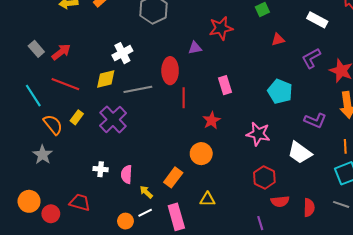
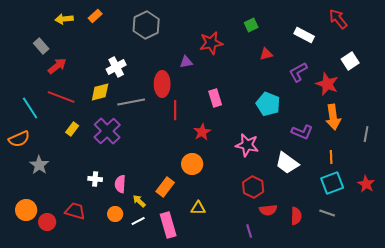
gray rectangle: (36, 49) -> (41, 46), moved
orange semicircle: (53, 125) -> (19, 139), moved, turned 105
orange circle: (125, 221) -> (115, 214), moved

